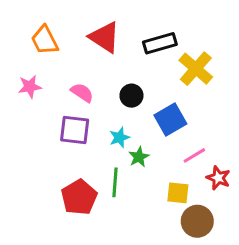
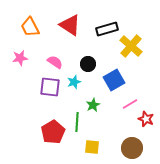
cyan star: (120, 137) -> (74, 82), moved
yellow square: (178, 193) -> (92, 147), moved

